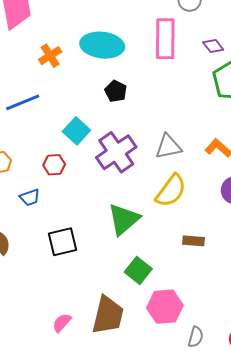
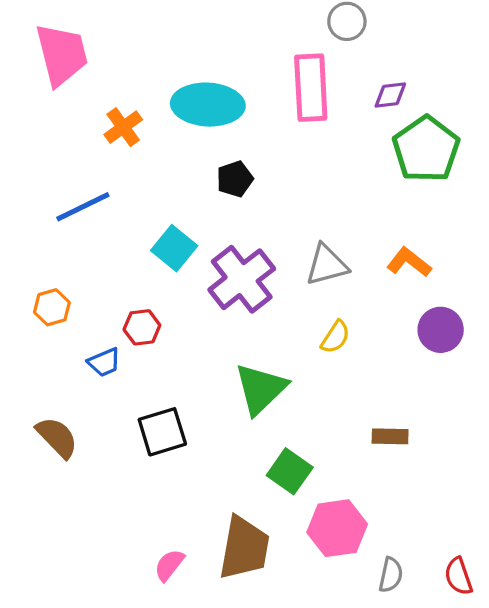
purple diamond: (213, 46) -> (390, 95), turned -55
black pentagon: (116, 91) -> (235, 179), turned 30
red hexagon: (54, 165) -> (142, 327), moved
yellow semicircle: (171, 191) -> (335, 337), size x0.6
brown rectangle: (193, 241) -> (390, 436), moved

